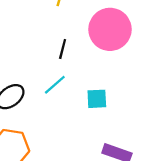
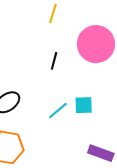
cyan line: (55, 85) -> (58, 111), moved

